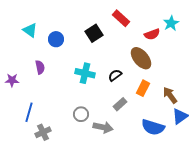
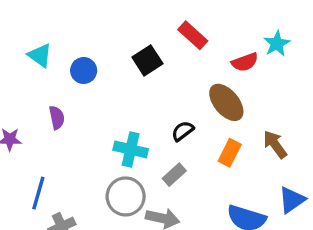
cyan cross: (85, 73) -> (131, 149), moved
brown arrow: (170, 95) -> (275, 144), moved
gray rectangle: (120, 104) -> (174, 175), moved
gray circle: (81, 114) -> (126, 196), size x1.5

